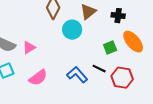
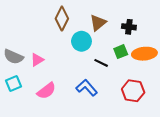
orange ellipse: (133, 42) -> (144, 54), turned -55
green square: (110, 48) -> (121, 52), moved
black line: (99, 69) -> (101, 63), moved

